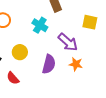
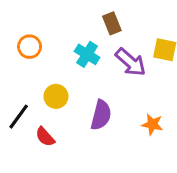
purple arrow: (68, 42) -> (131, 62), moved
orange star: (76, 64) -> (152, 124), moved

